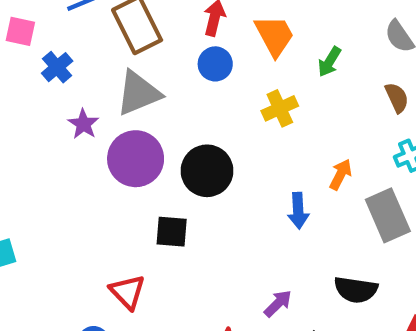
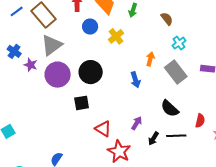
blue circle: (215, 64) -> (90, 27), moved
blue cross: (57, 67) -> (14, 51), moved
black semicircle: (356, 290) -> (170, 108), turned 48
red triangle: (128, 292) -> (103, 129), moved

